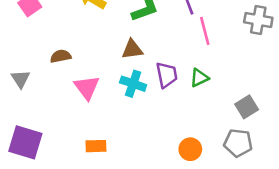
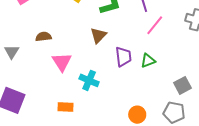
pink line: (205, 31) -> (155, 25), turned 50
brown triangle: (132, 49) -> (98, 35), turned -42
cyan cross: (133, 84) -> (89, 80), moved

